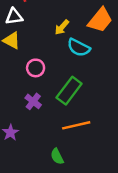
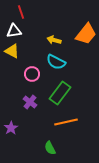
yellow arrow: (62, 27) -> (54, 40), turned 64
cyan semicircle: (79, 48) -> (56, 62), moved

